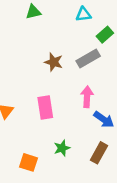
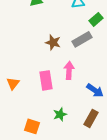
pink arrow: (87, 97) -> (69, 70), moved

